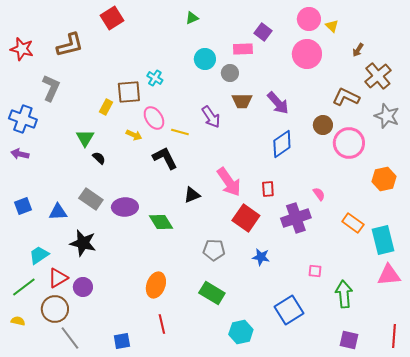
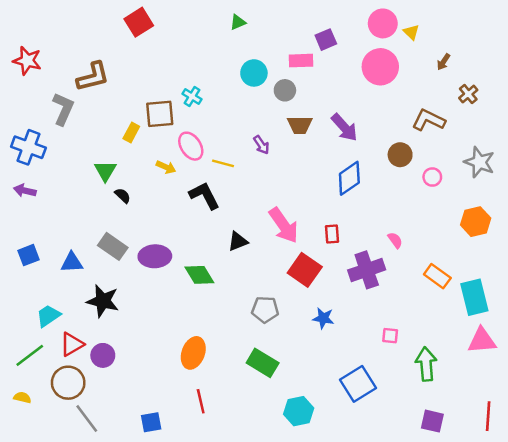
purple square: (263, 32) -> (326, 40), turned 30
brown L-shape: (70, 45) -> (93, 77), moved
brown cross: (378, 76) -> (468, 94), size x0.6
gray star: (387, 116) -> (479, 162), moved
purple arrow: (211, 117) -> (261, 145), size x0.7
pink circle: (349, 143) -> (432, 177), size x0.5

